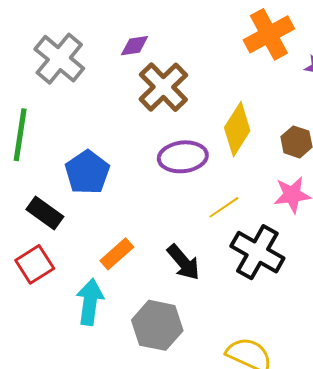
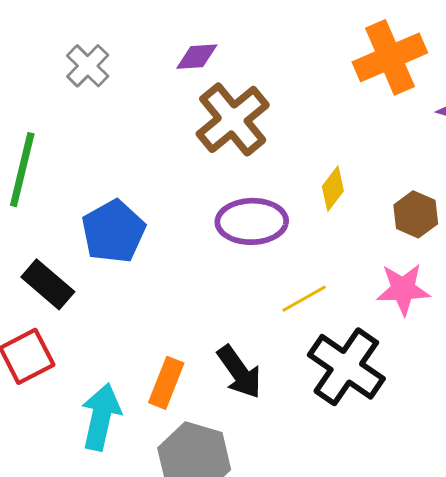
gray cross: (59, 59) -> (88, 66), size x0.6
yellow diamond: (237, 129) -> (333, 189), size x0.6
orange rectangle: (117, 254) -> (166, 383), moved, turned -32

